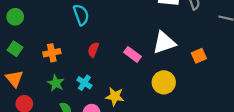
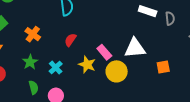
orange cross: (52, 53) -> (33, 34), turned 35
yellow circle: (164, 82) -> (117, 71), moved
yellow star: (115, 96) -> (87, 65), moved

